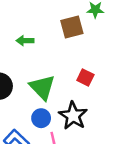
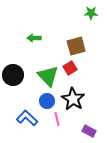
brown square: (72, 27) -> (76, 46), moved
red square: (85, 78) -> (70, 68), moved, turned 32

